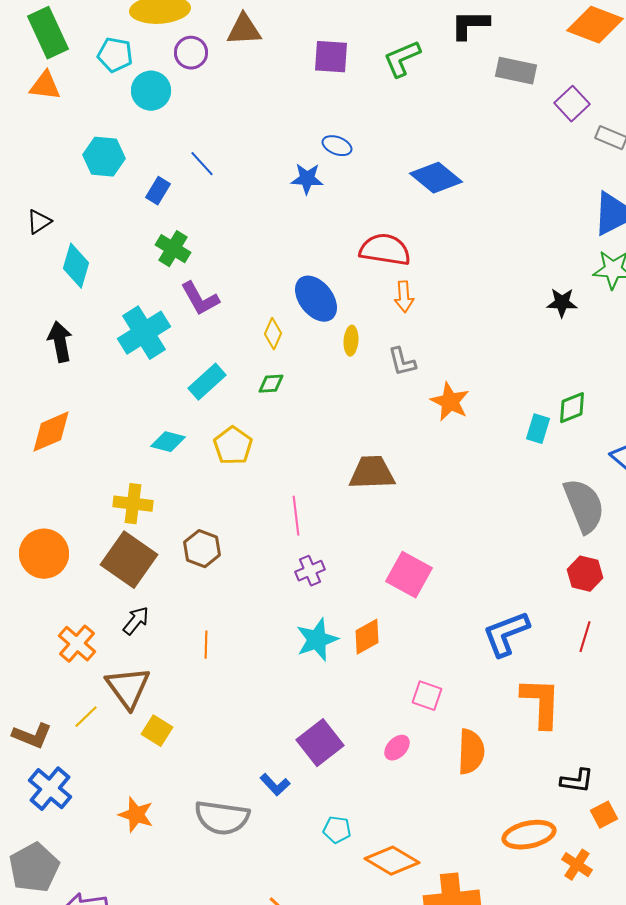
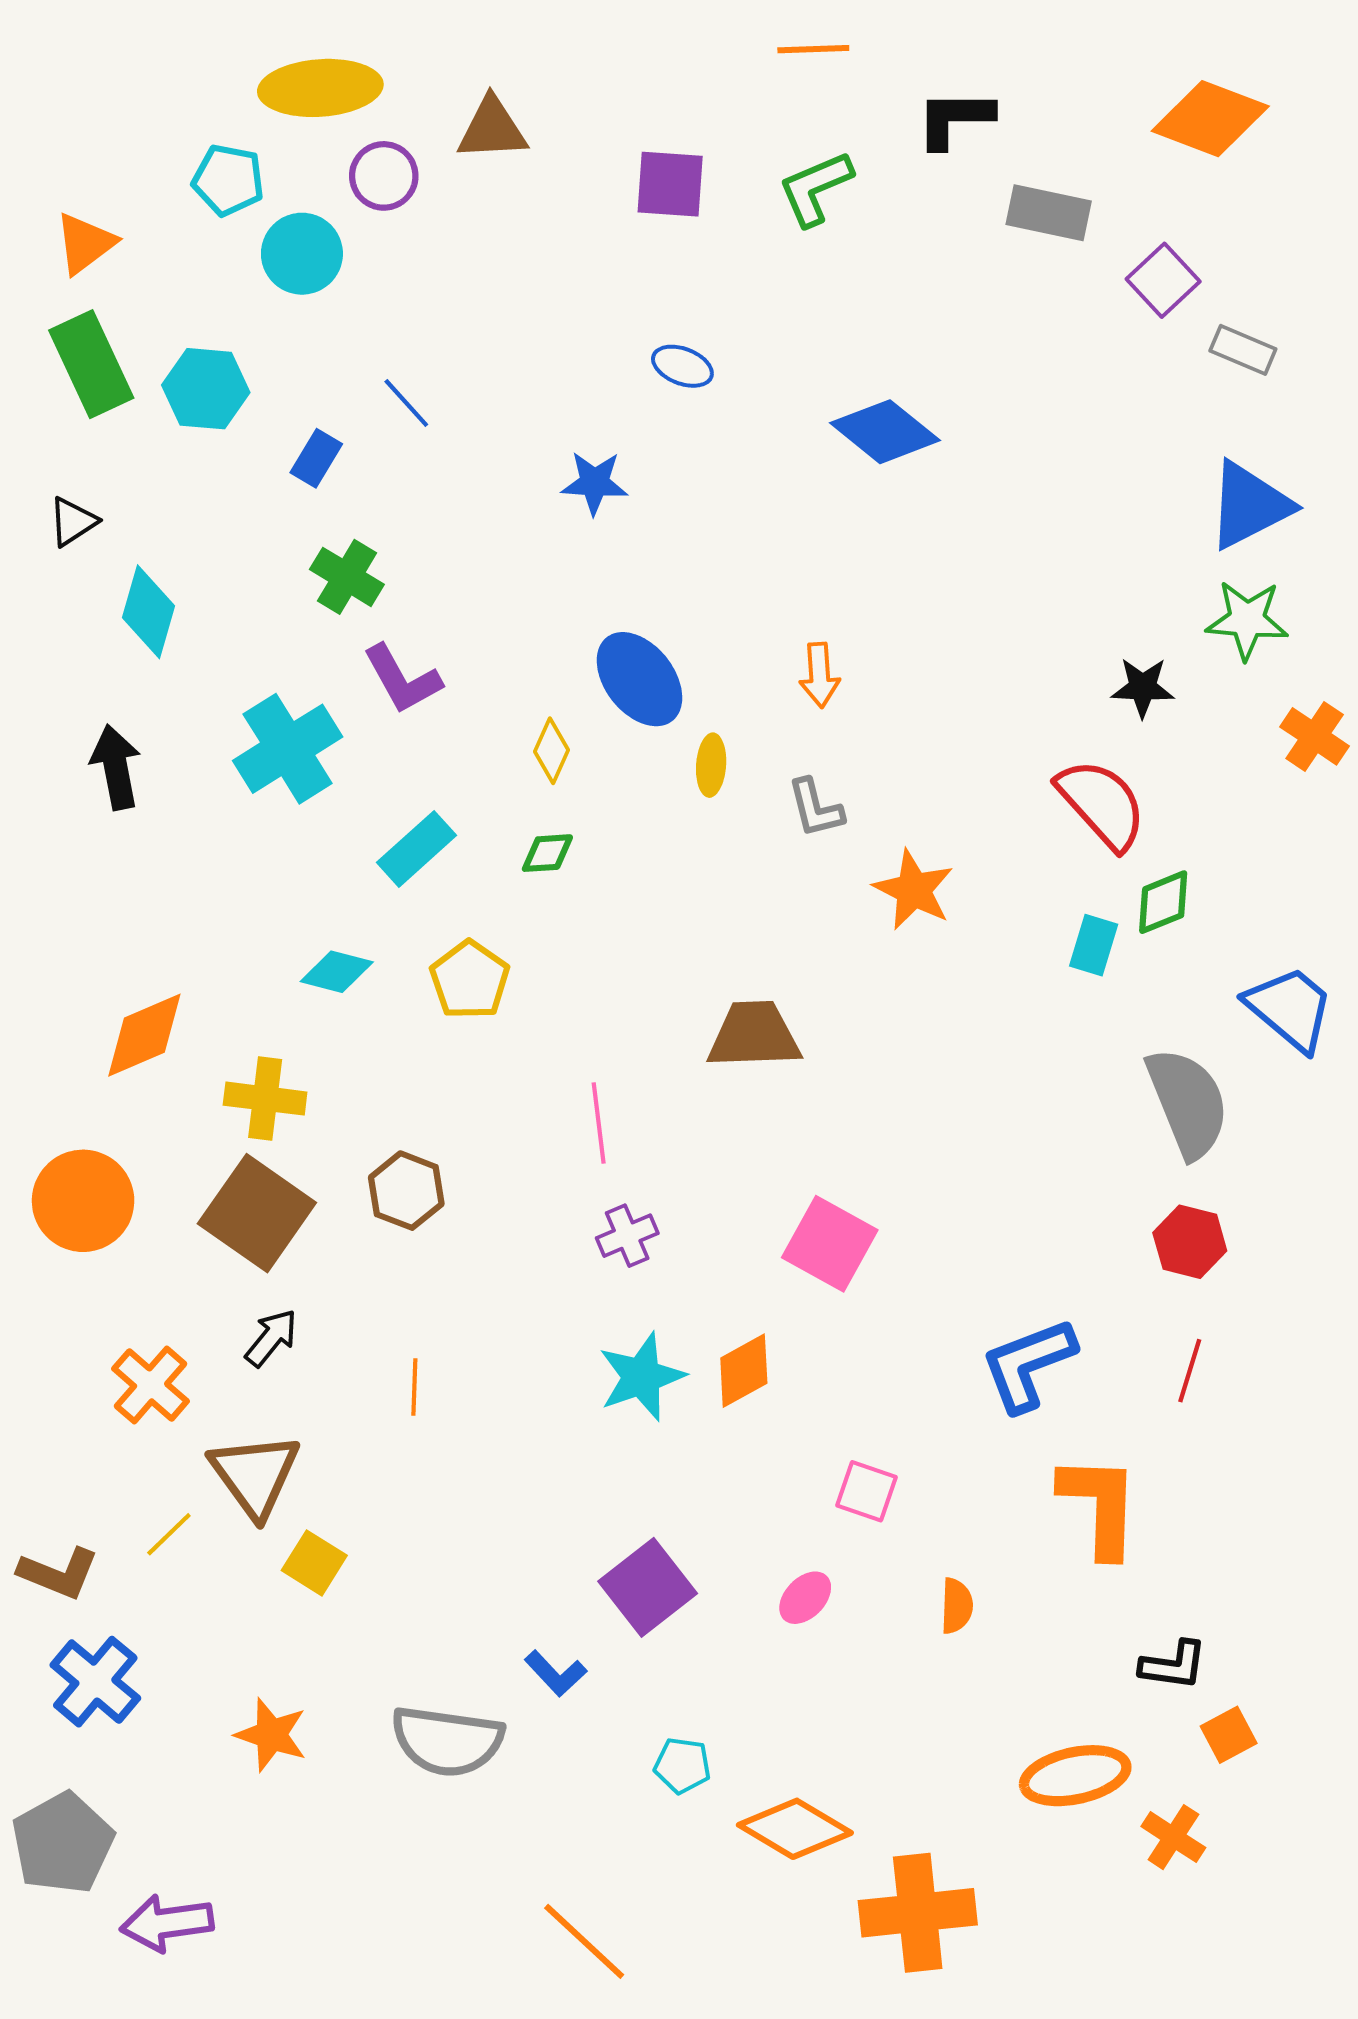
green rectangle: (48, 33) -> (91, 364), moved
orange triangle: (45, 86) -> (85, 243), turned -44
blue star: (307, 179) -> (594, 483), moved
red semicircle: (385, 250) -> (1102, 804), moved, turned 39
orange diamond: (51, 432) -> (144, 1035), moved
orange semicircle: (471, 752) -> (957, 1606), size x0.6

